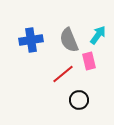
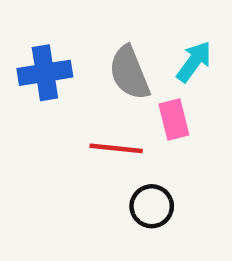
red line: (63, 74) -> (116, 148), turned 45

